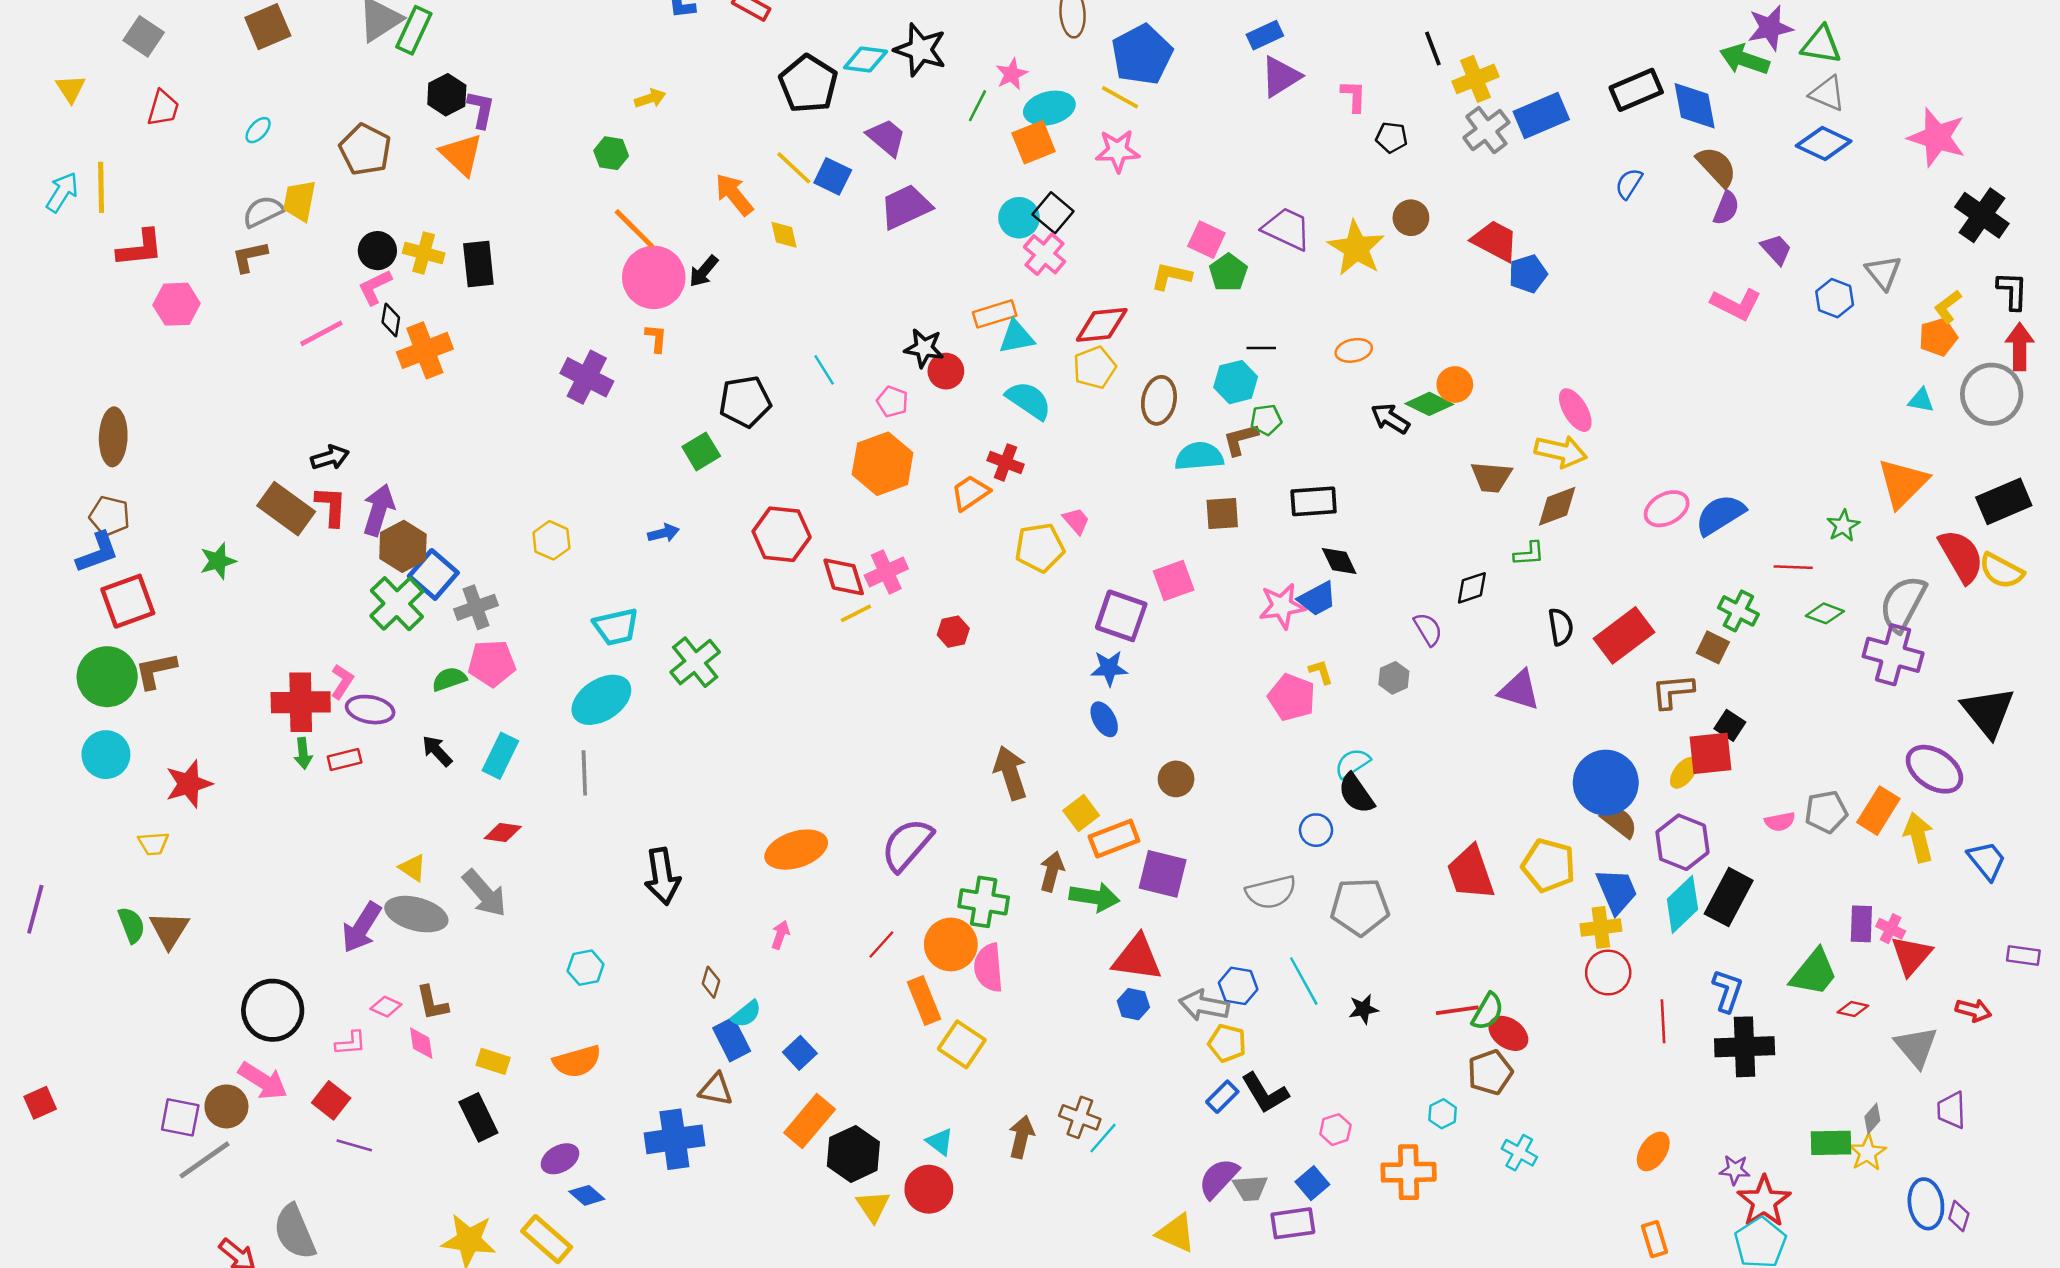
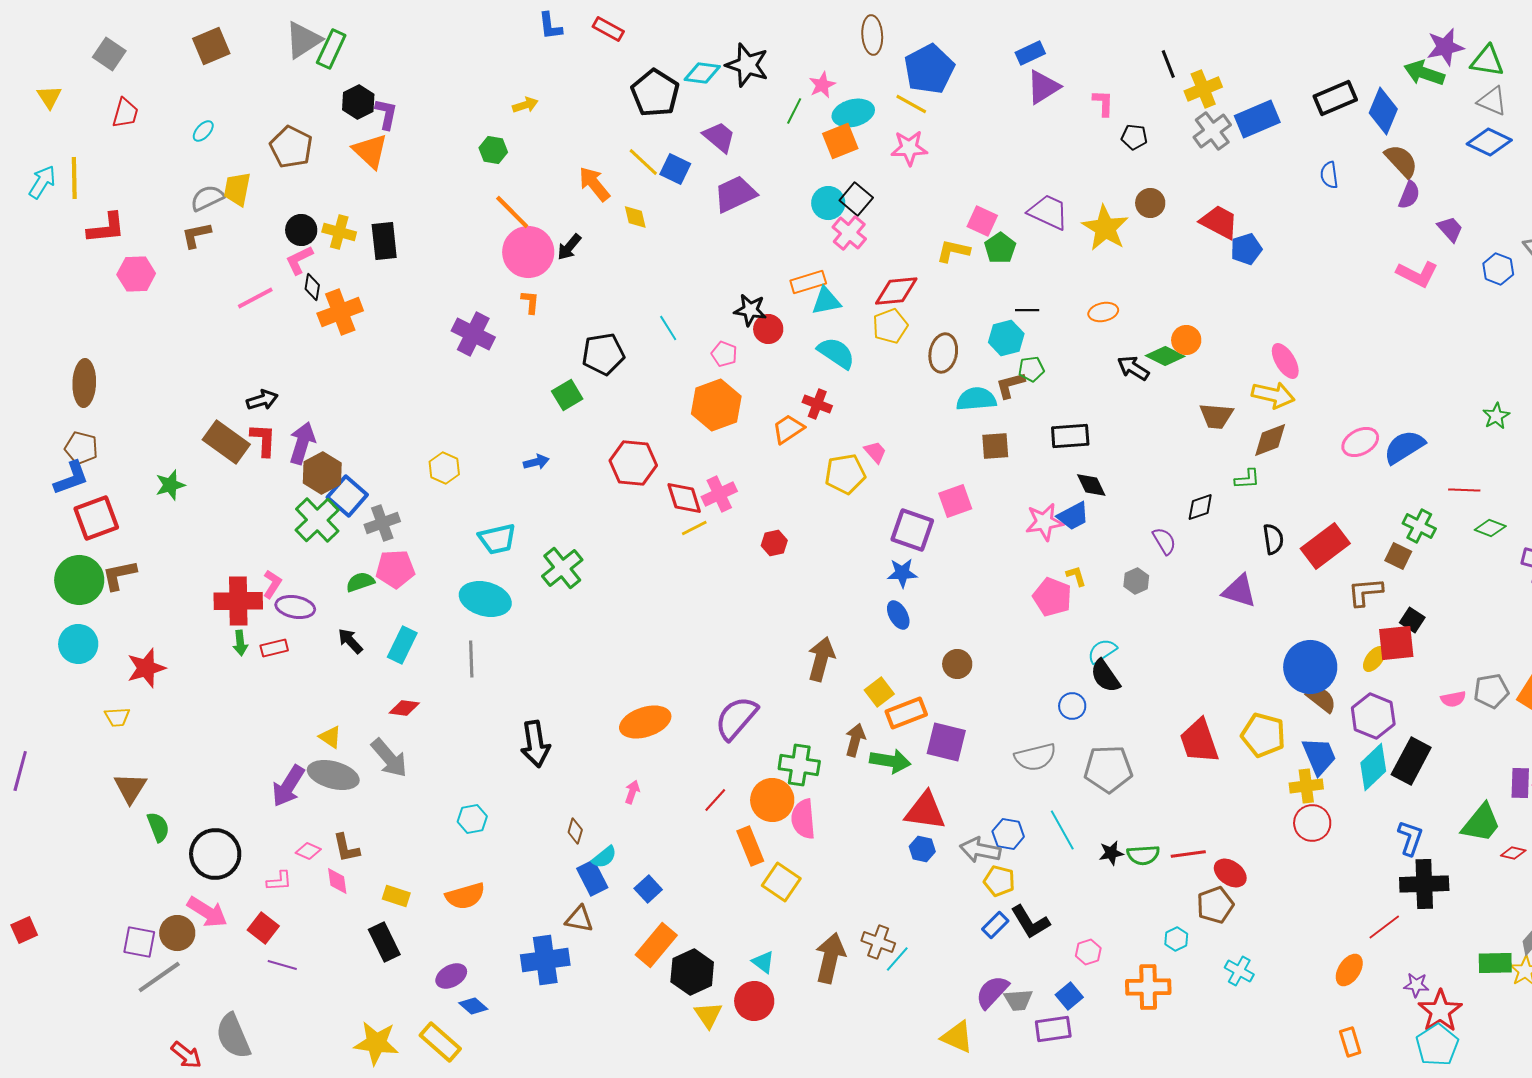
blue diamond: (1695, 106) -> (1383, 111), turned 33
blue semicircle: (1629, 184) -> (1329, 175), turned -40
green star: (1843, 526) -> (1496, 416), moved
cyan ellipse: (601, 700) -> (485, 599), turned 48
brown arrow: (1010, 773) -> (821, 659), turned 33
green semicircle: (131, 925) -> (158, 827), moved
green semicircle: (1488, 1011) -> (1143, 855), moved, turned 56
red line: (1663, 1021) -> (1384, 927), moved, turned 56
brown arrow: (1021, 1137) -> (830, 958), size x1.4

